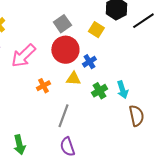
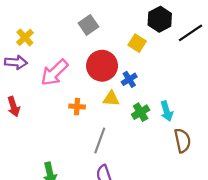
gray square: (62, 24) -> (88, 25), moved
orange cross: (43, 86) -> (77, 107), turned 32

